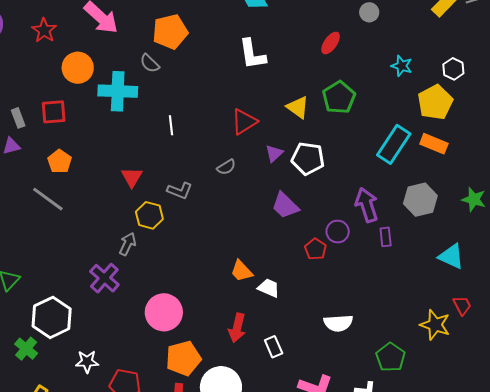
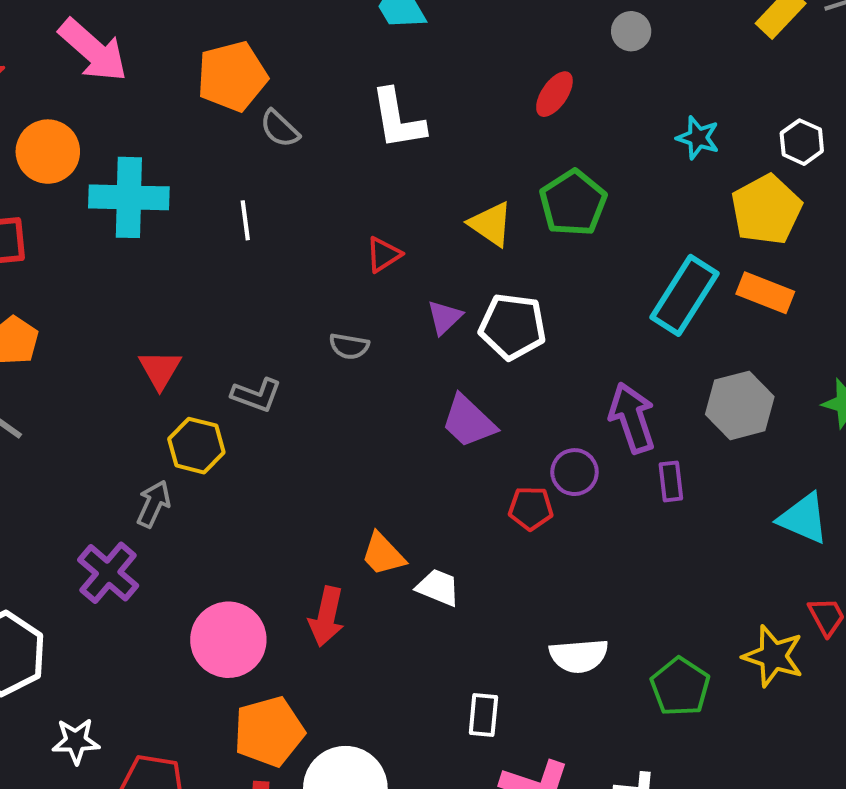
gray semicircle: (150, 63) -> (280, 129), moved
red triangle: (244, 122) -> (384, 255), size x0.7
white line: (171, 125) -> (245, 220), moved
gray semicircle: (226, 167) -> (349, 346), turned 42
red pentagon: (315, 249) -> (531, 508), turned -30
red arrow: (237, 328) -> (327, 617), moved
white rectangle: (274, 347) -> (483, 715), moved, turned 30
green pentagon: (391, 357) -> (680, 687), moved

